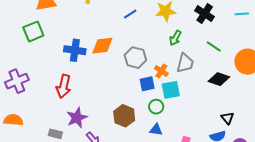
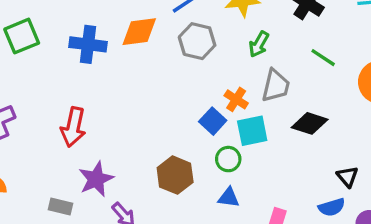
orange diamond: (102, 46) -> (139, 32), moved
blue cross: (75, 50) -> (88, 44), moved
gray hexagon: (135, 58) -> (197, 41), moved
black diamond: (219, 79) -> (310, 123), moved
blue square: (147, 84) -> (213, 121), turned -35

